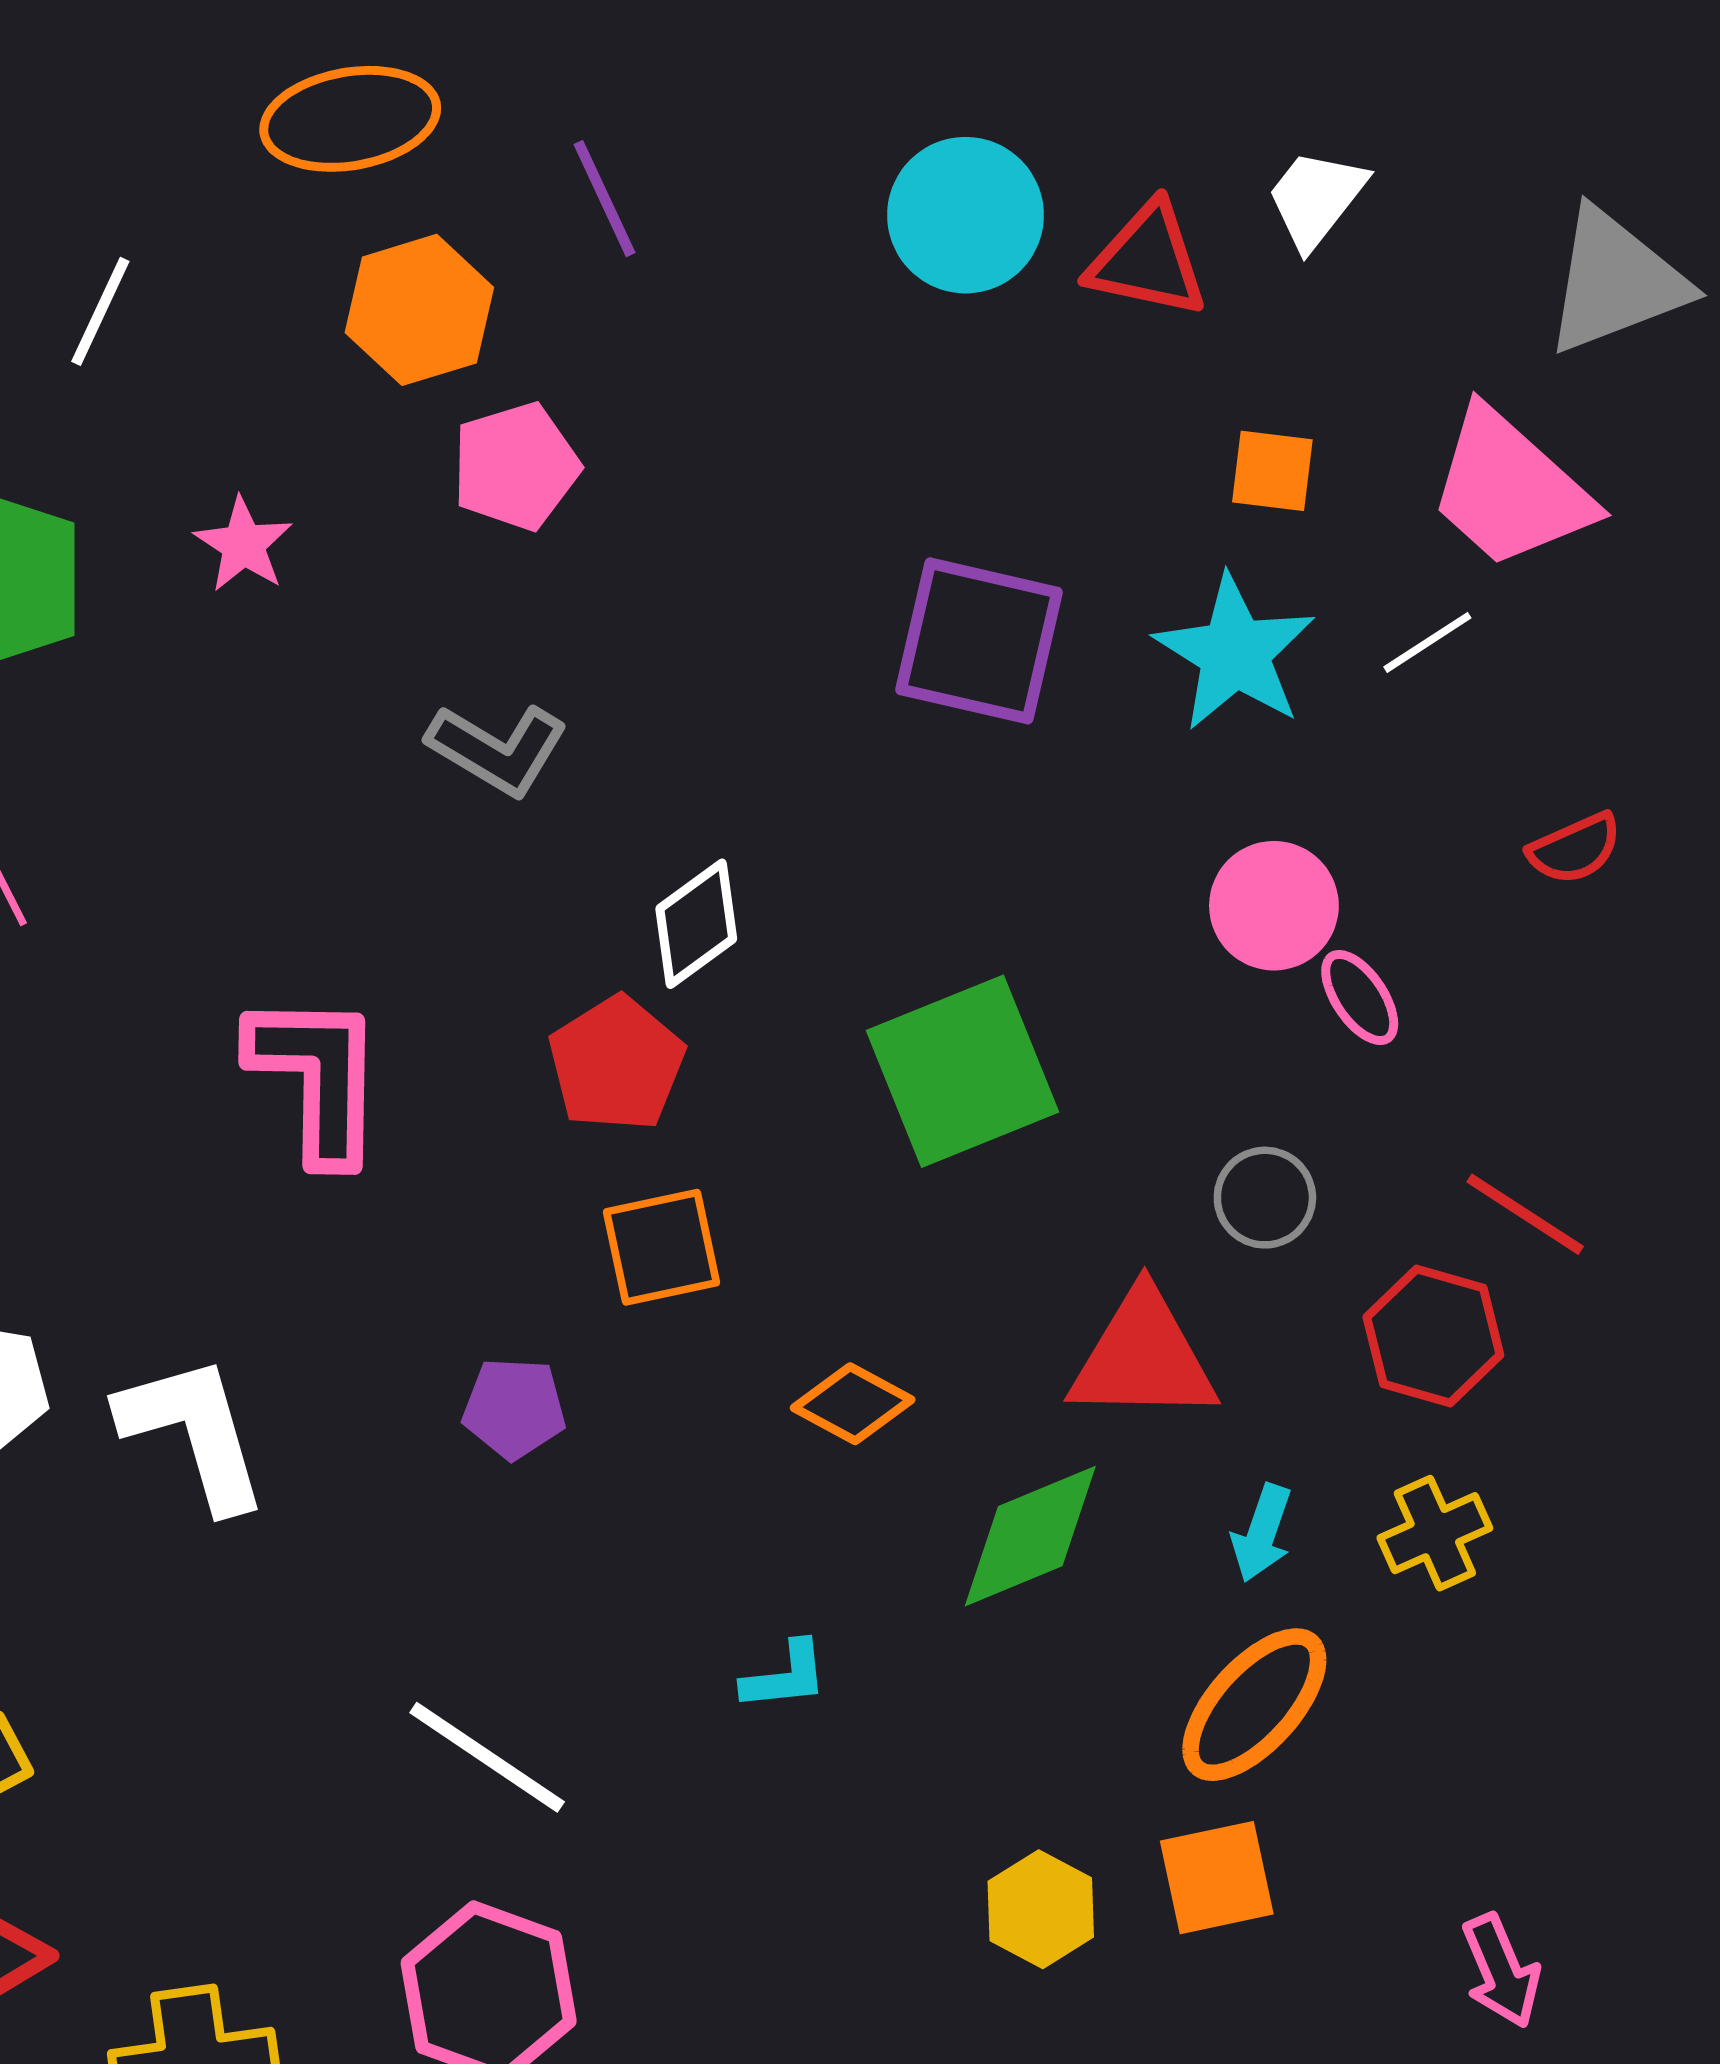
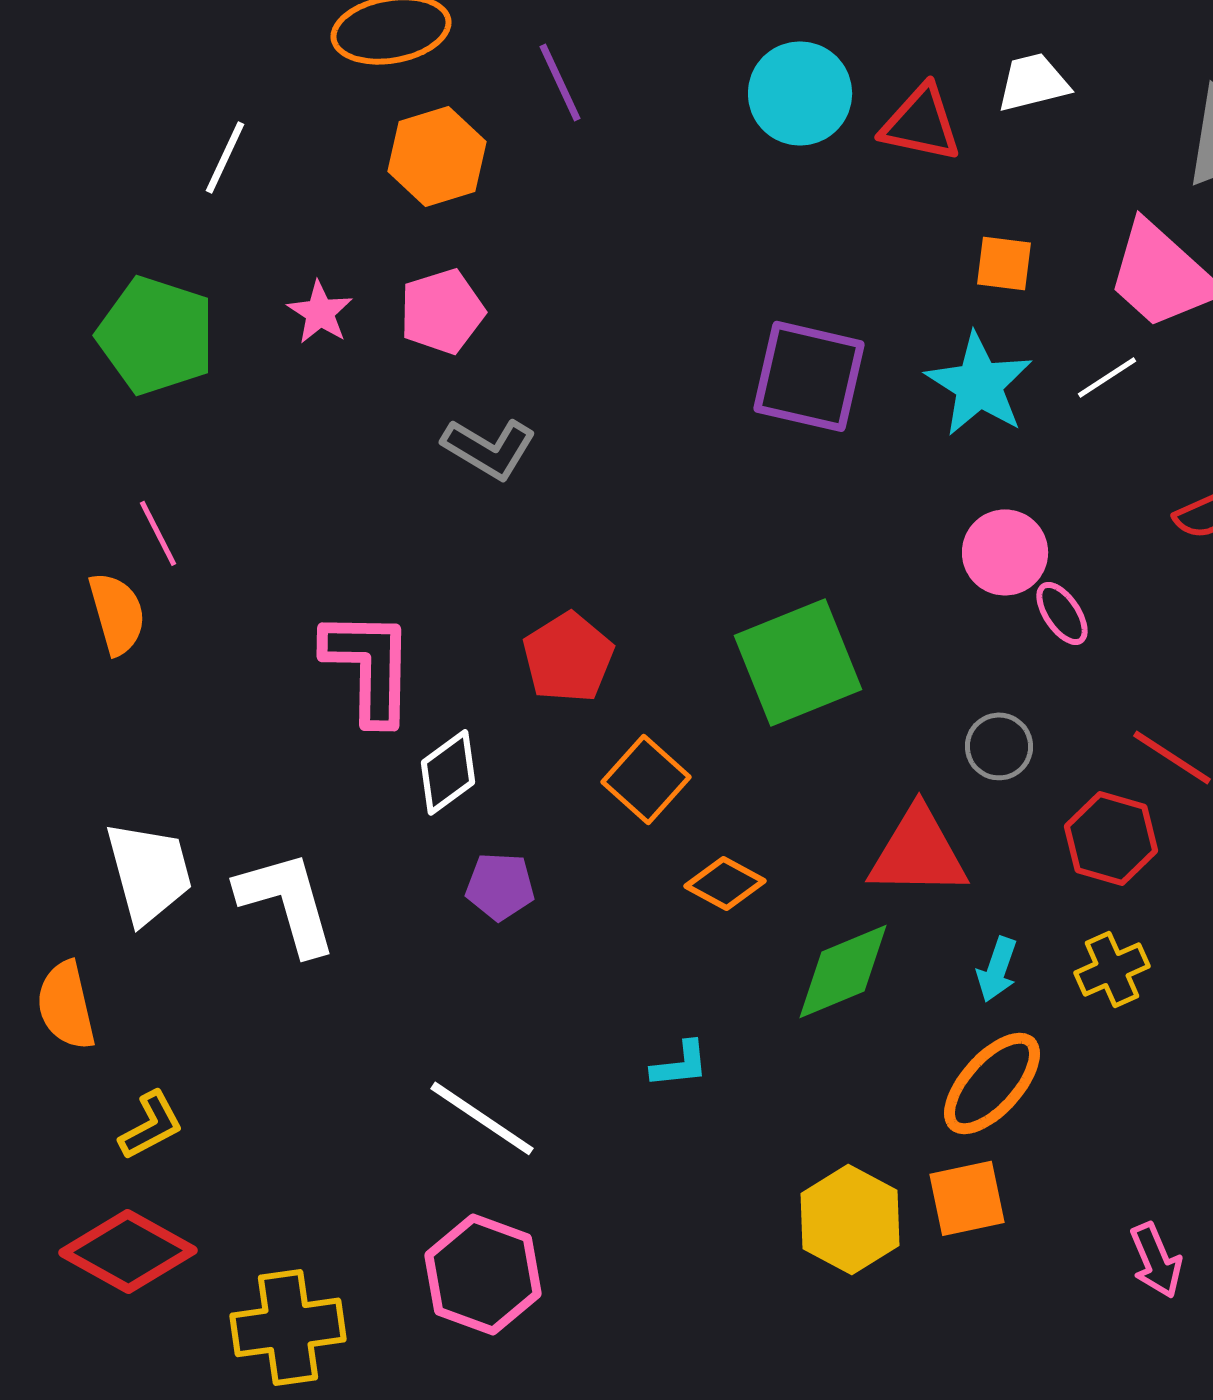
white trapezoid: (1316, 199) -> (1033, 82), turned 38
pink pentagon: (516, 466) -> (442, 311), moved
white diamond: (696, 924) -> (448, 772), moved
orange square: (662, 1247) -> (646, 779), moved, turned -36
yellow hexagon: (1041, 1909) -> (850, 1219), size x1.4

